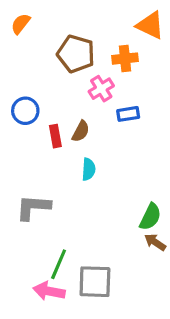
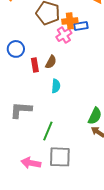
orange cross: (125, 59) -> (70, 21), moved
blue rectangle: (128, 114) -> (81, 26), moved
green line: (59, 264) -> (48, 131), moved

